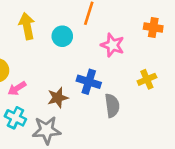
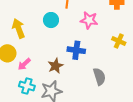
yellow arrow: (27, 26) -> (19, 28), moved
yellow cross: (147, 79) -> (119, 41), turned -32
gray semicircle: (112, 106) -> (99, 77), moved

